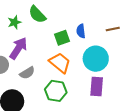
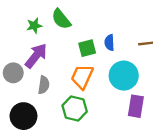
orange trapezoid: (60, 63) -> (82, 77), turned -110
gray semicircle: (27, 73) -> (44, 85), turned -56
purple rectangle: (97, 87) -> (136, 106), moved

